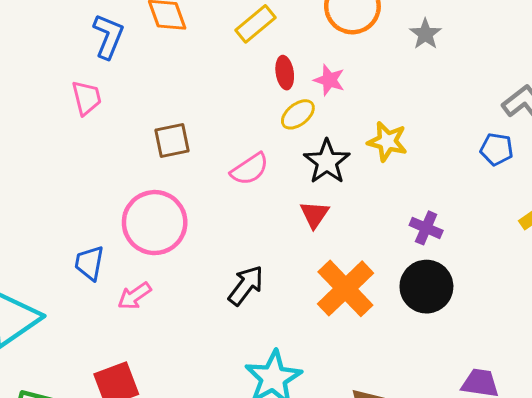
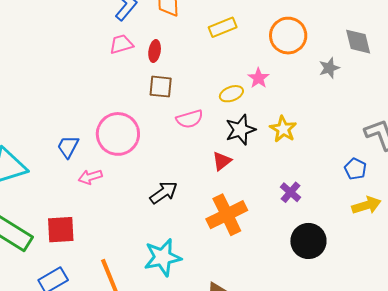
red ellipse: (285, 73) -> (155, 51), moved
pink trapezoid: (87, 98) -> (121, 44), moved, turned -110
brown square: (172, 140) -> (161, 87), moved
blue pentagon: (497, 149) -> (355, 169), moved
black circle: (426, 287) -> (308, 241), moved

